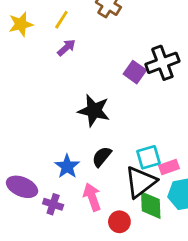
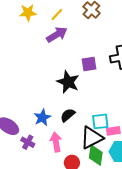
purple arrow: (66, 48) -> (57, 35), size x1.5
purple square: (135, 72) -> (89, 64), moved, turned 35

